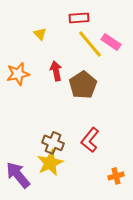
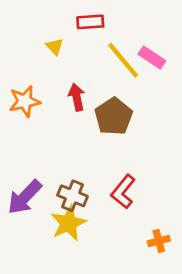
red rectangle: (79, 18) -> (90, 22), moved
purple arrow: (18, 175) -> (25, 197), moved, turned -96

